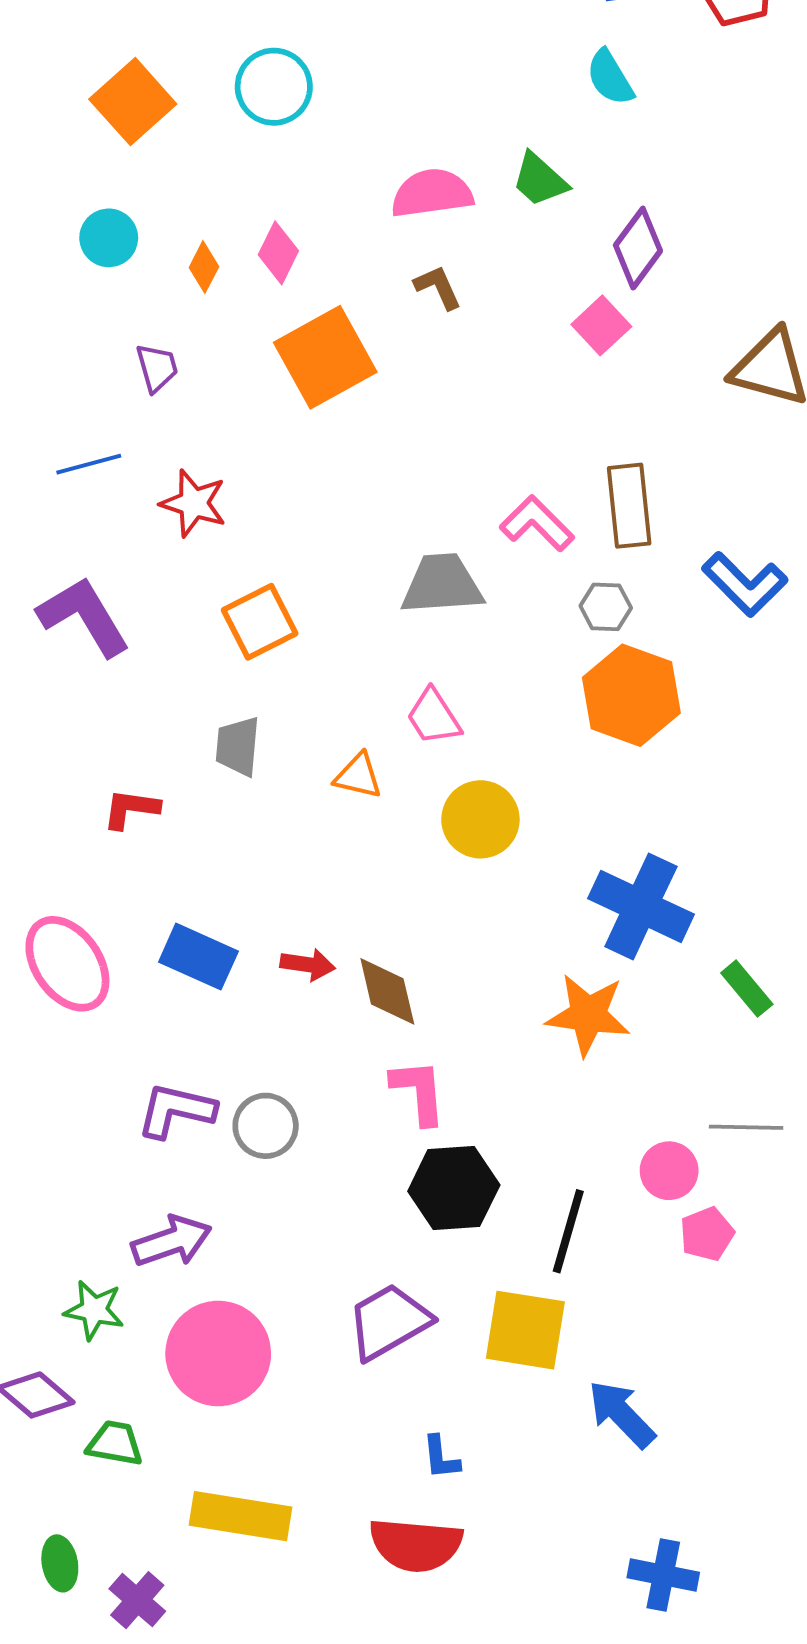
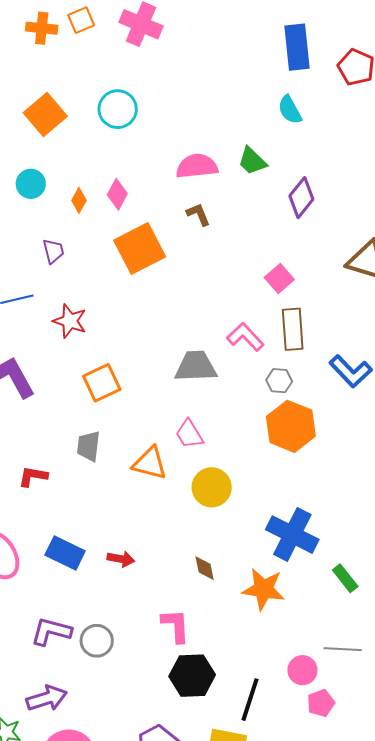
pink square: (601, 325) -> (279, 279), moved
orange triangle: (358, 776) -> (150, 463), size x1.4
brown diamond: (387, 991) -> (205, 568), moved, size x0.7

